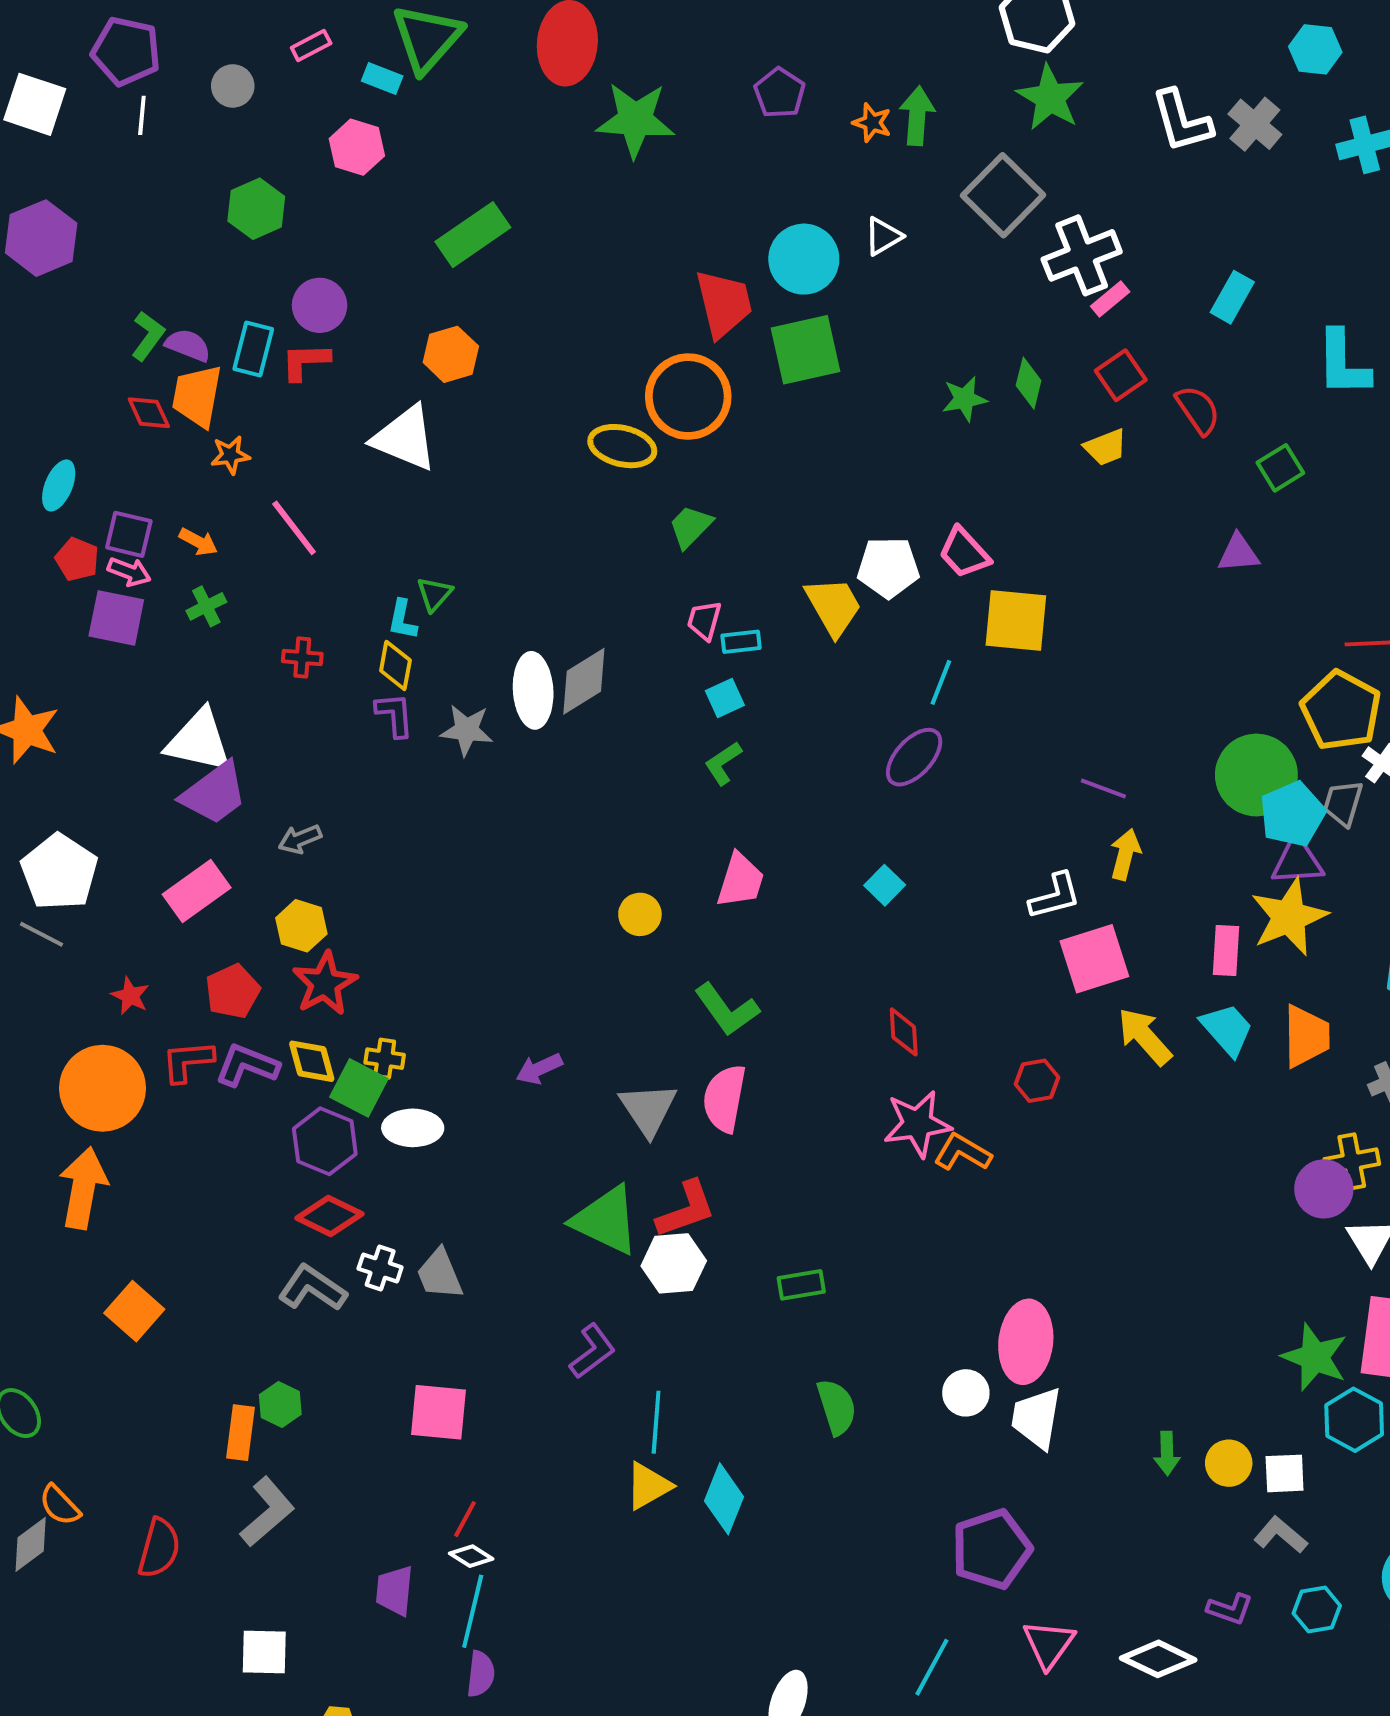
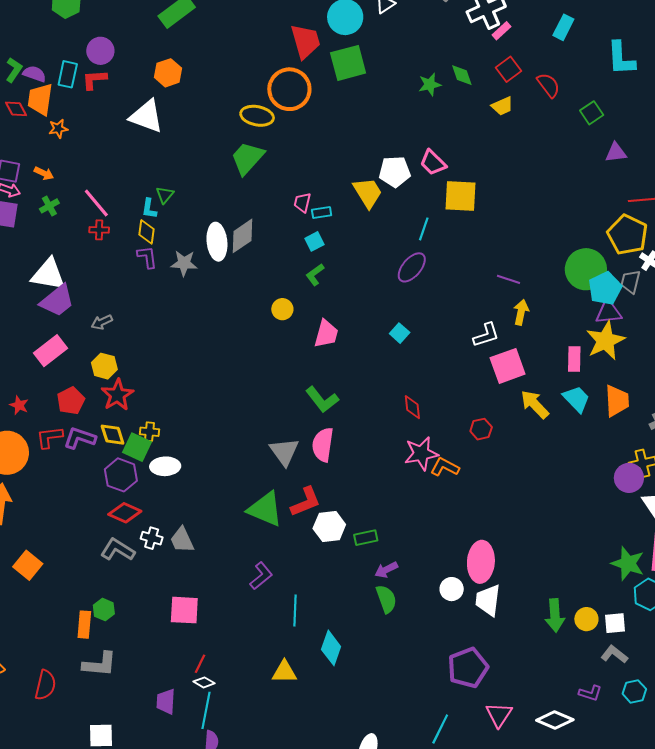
green diamond: (1029, 383) -> (462, 75), turned -30
green trapezoid: (690, 527) -> (247, 158), moved, size x1.5
pink line: (294, 528) -> (96, 203), moved
purple triangle: (1238, 553) -> (616, 152), moved
yellow circle: (640, 914) -> (282, 309), moved
purple arrow: (539, 1069) -> (386, 570), moved
white hexagon: (674, 1263) -> (329, 526), moved
green arrow: (1167, 1453) -> (555, 615), size x1.5
yellow triangle: (648, 1486) -> (284, 672), moved, turned 32
gray L-shape: (267, 1512) -> (100, 664), turned 48

